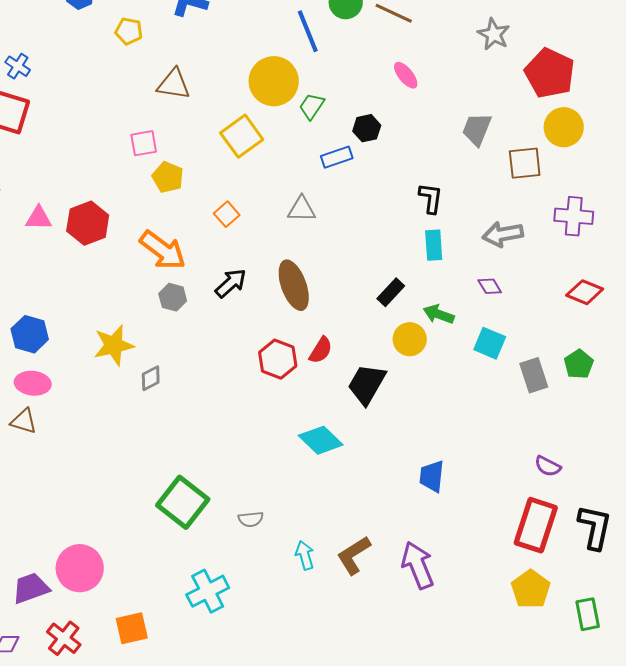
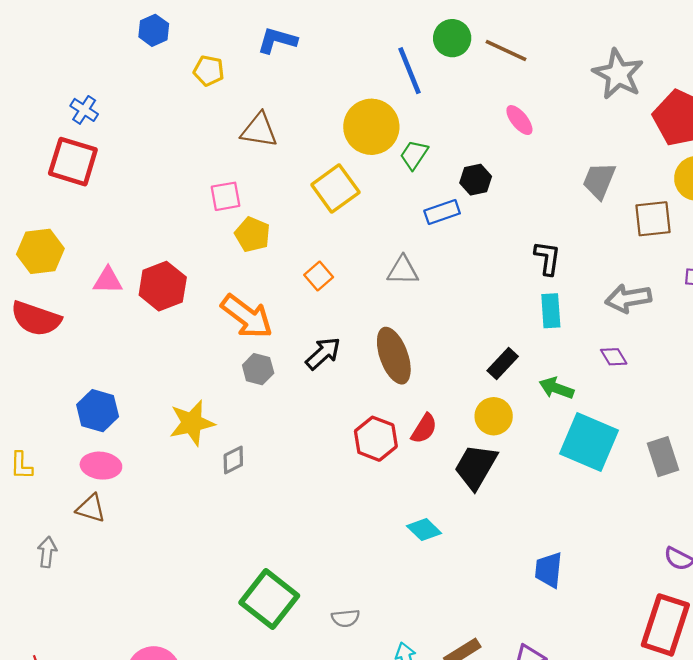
gray star: (494, 34) -> (618, 74), size x1.4
yellow circle: (410, 339) -> (494, 416), moved
cyan square: (490, 343) -> (589, 442), moved, size x1.6
cyan diamond: (321, 440) -> (424, 530), size x0.7

